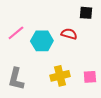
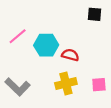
red semicircle: (69, 34) -> (70, 55), moved
gray L-shape: (16, 79) -> (18, 87), turned -60

